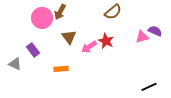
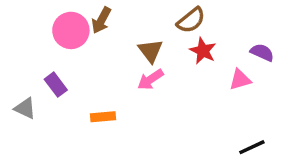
brown triangle: (69, 37) -> (150, 51), moved
pink triangle: (142, 37) -> (240, 80), moved
red star: (106, 41) -> (203, 51), moved

